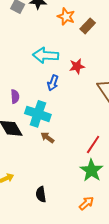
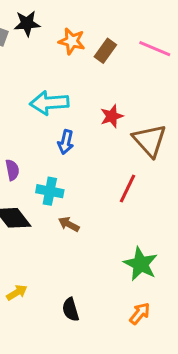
red star: (77, 66) -> (112, 116), moved
cyan cross: (38, 114) -> (50, 191), size x0.7
red line: (93, 144) -> (128, 188), moved

